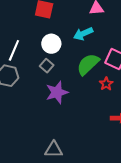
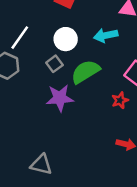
green semicircle: (88, 64) -> (85, 72), moved

